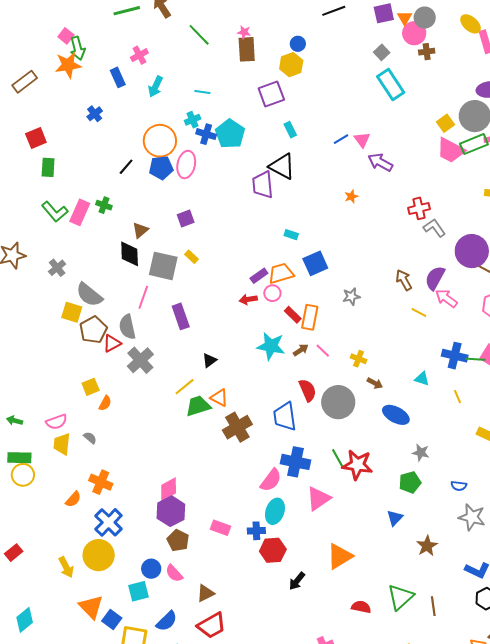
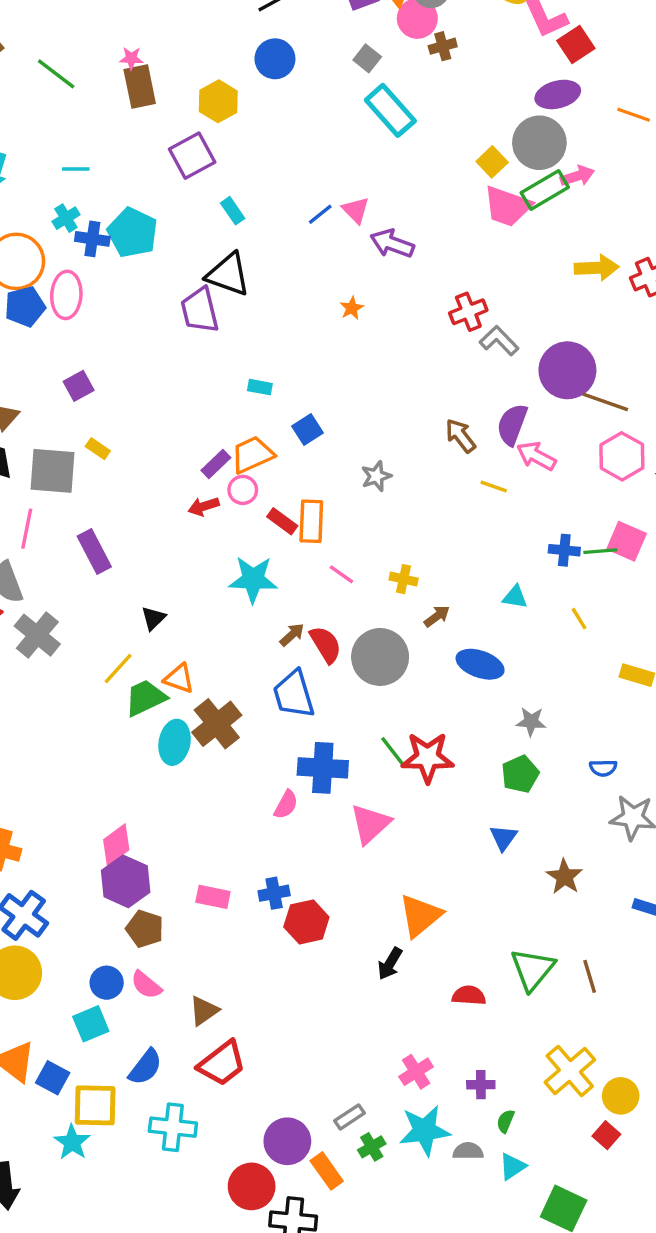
blue circle: (298, 44) -> (275, 59), moved, size x1.5
blue square: (315, 263) -> (308, 429), size x0.7
brown arrow: (301, 350) -> (292, 635), moved
blue cross: (455, 356) -> (564, 550), size x0.7
brown arrow: (375, 383) -> (437, 616), turned -56
pink semicircle: (271, 480) -> (286, 805), size x0.7
cyan ellipse: (275, 511) -> (175, 742), moved
black arrow: (297, 581) -> (390, 964), moved

